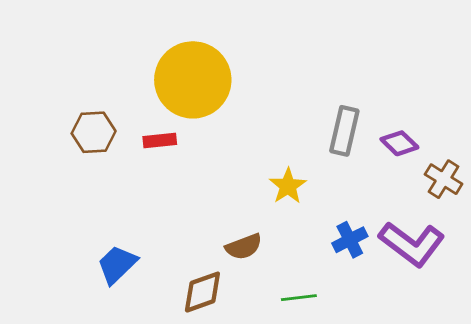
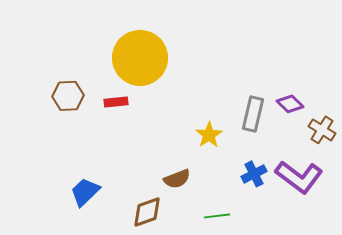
gray rectangle: (344, 131) -> (253, 114), moved

